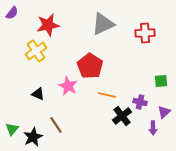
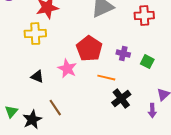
yellow cross: (36, 51) -> (35, 34), turned 30
green square: (161, 81) -> (147, 62), moved, turned 32
purple cross: (140, 102) -> (123, 54), moved

